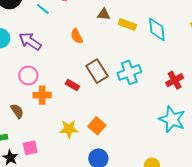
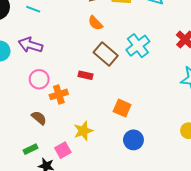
orange semicircle: (77, 36) -> (95, 23), moved
yellow star: (69, 129) -> (83, 131), moved

